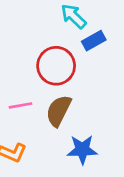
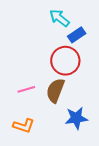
red circle: (56, 66) -> (65, 61), moved

